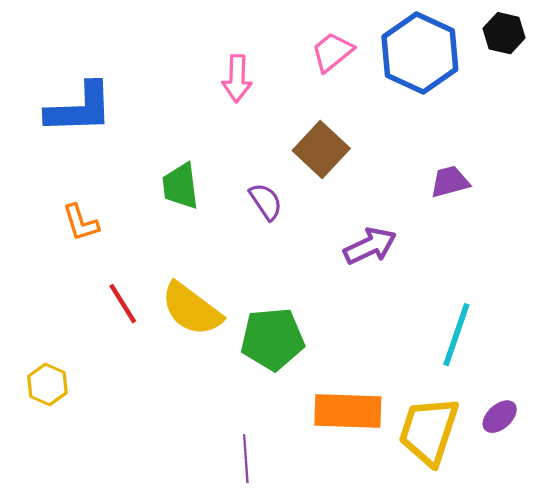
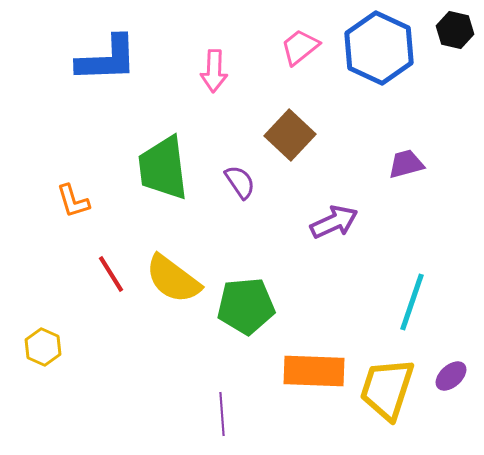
blue L-shape: (80, 108) -> (107, 59), moved
green trapezoid: (180, 186) -> (163, 168), size x1.5

